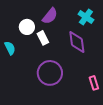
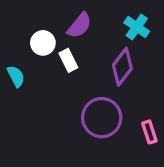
purple diamond: (77, 42) -> (122, 67), turned 45
purple circle: (50, 73) -> (102, 118), moved

